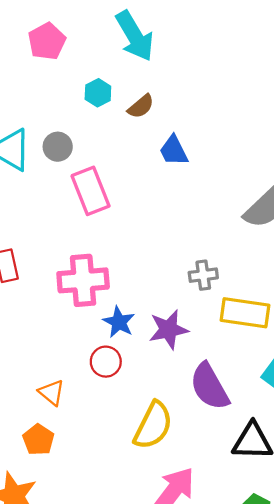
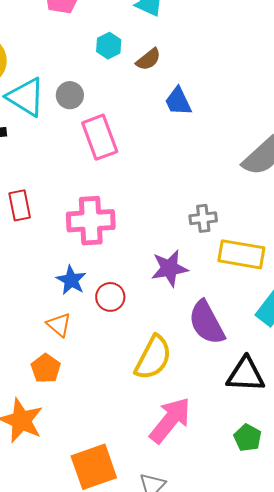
blue star: (119, 322) -> (71, 280), moved

